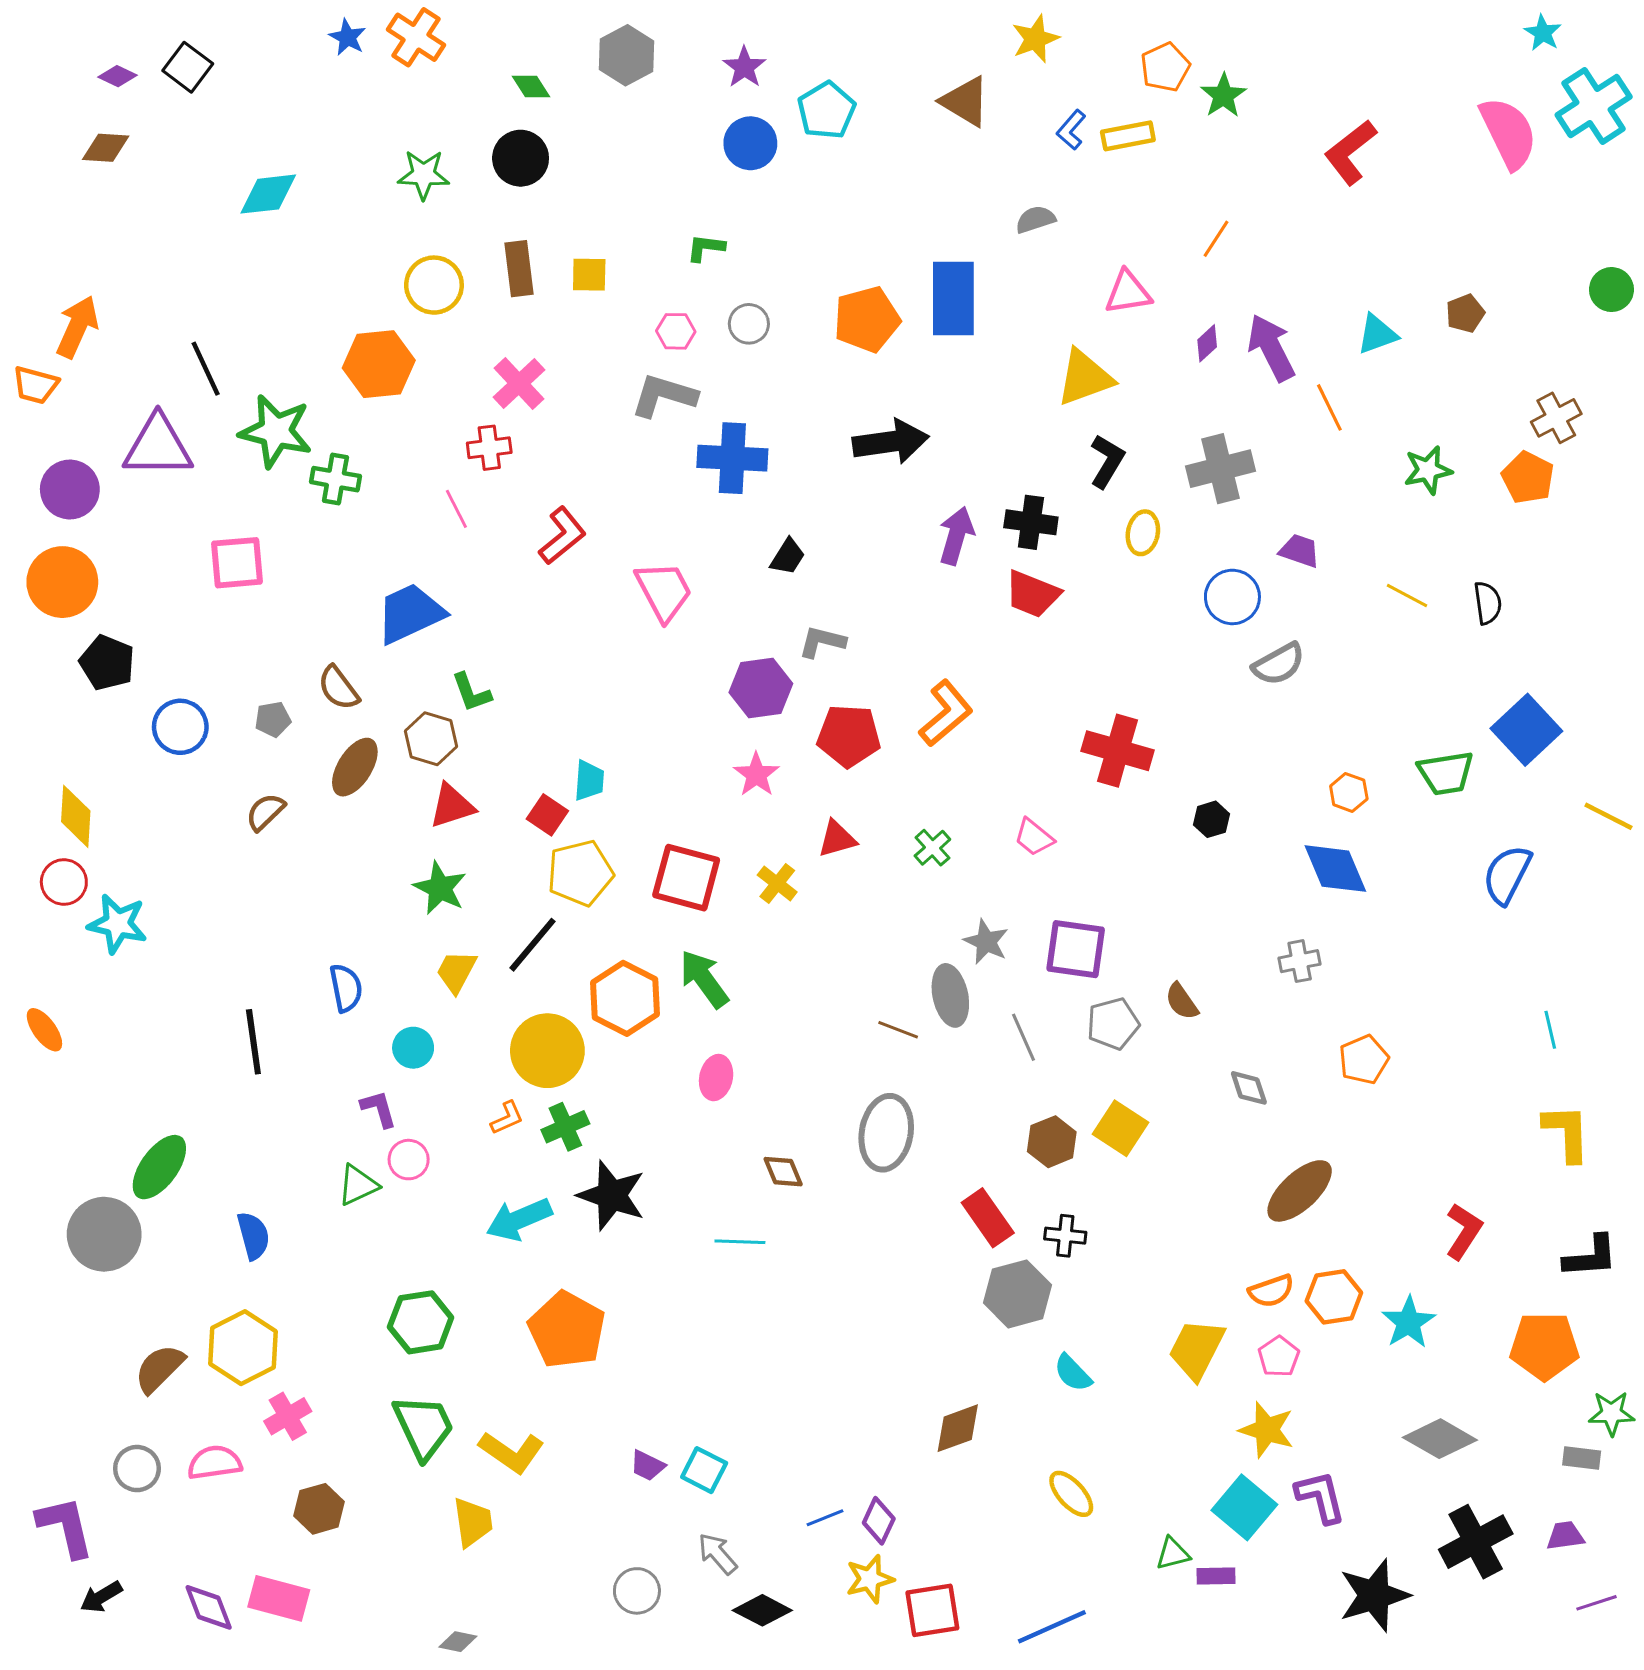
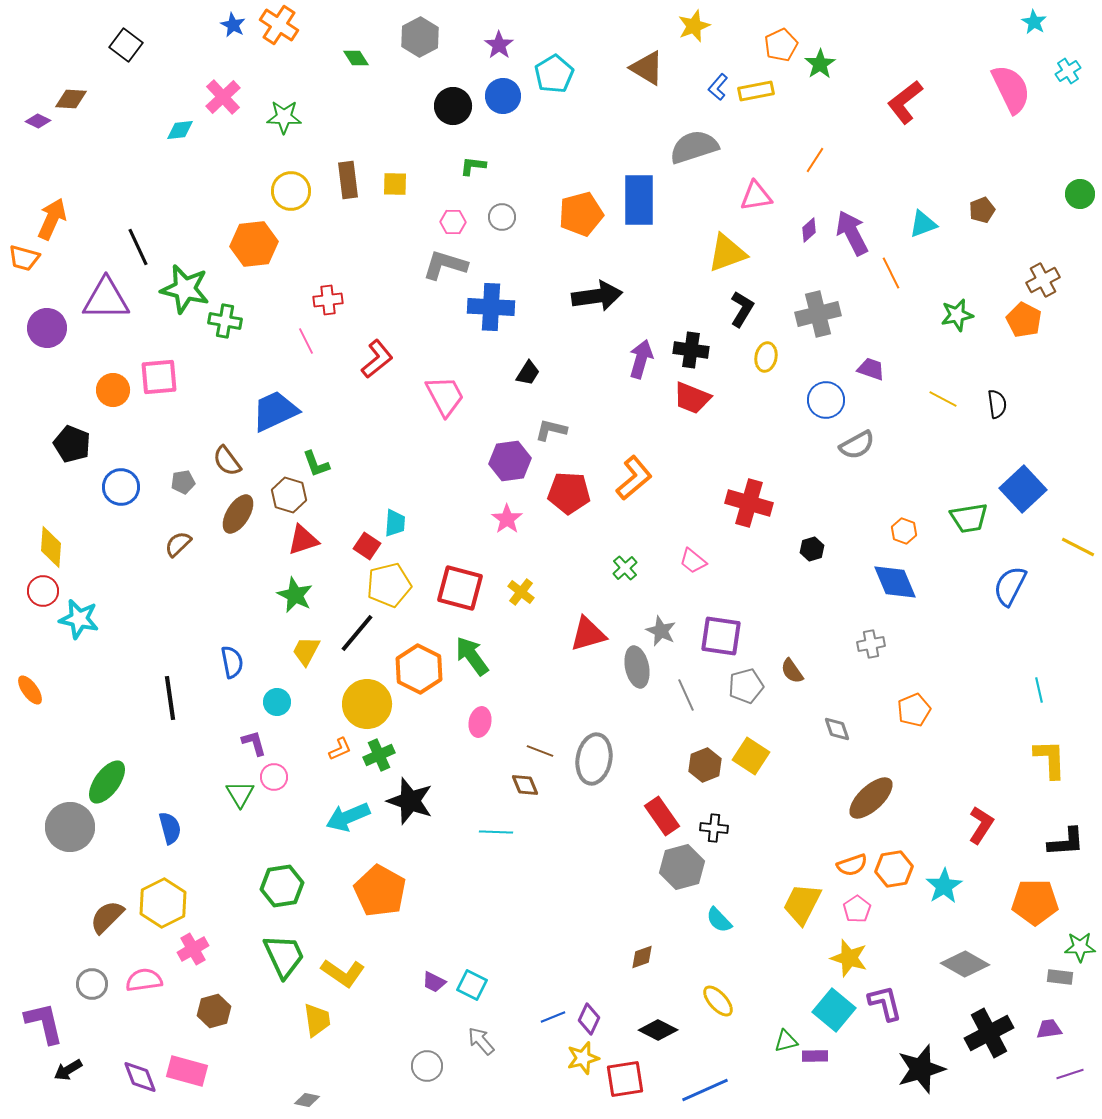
purple diamond: (118, 76) -> (38, 121), moved
cyan cross: (1594, 106) -> (1068, 71), size x0.5
black circle: (521, 158) -> (453, 106), moved
cyan diamond: (268, 194) -> (180, 130), size x0.7
gray semicircle: (1035, 219) -> (694, 147), size x1.8
pink cross: (519, 384) -> (223, 97), moved
orange circle: (62, 582) -> (113, 390), moved, size x0.7
red triangle: (837, 839) -> (588, 634), moved, size x1.4
brown line: (898, 1030) -> (540, 751), moved
green triangle: (358, 1185) -> (240, 794), turned -36
brown diamond: (958, 1428) -> (642, 957), size x0.7
black diamond: (762, 1610) -> (658, 1030), moved

